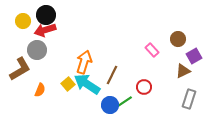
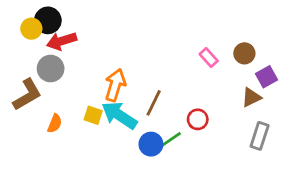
black circle: (46, 15) -> (48, 20), moved
pink rectangle: (152, 50) -> (209, 58), moved
yellow square: (68, 84) -> (93, 115), turned -32

